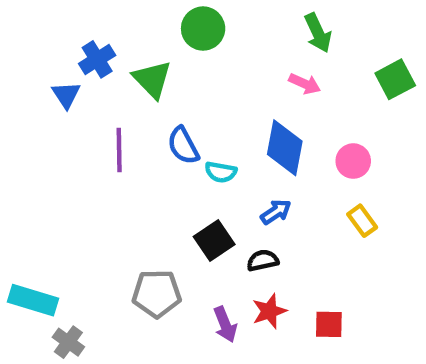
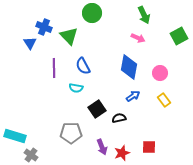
blue cross: (97, 59) -> (44, 27), turned -35
cyan semicircle: (221, 172) -> (76, 88), moved
blue arrow: (276, 212) -> (133, 96), moved
red star: (269, 311) -> (122, 153), moved

